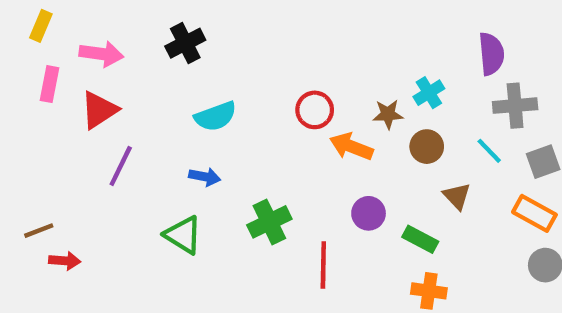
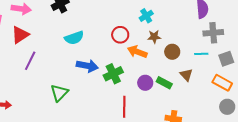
cyan cross: (429, 93) -> (146, 16), moved
cyan line: (489, 151) -> (201, 54), turned -48
blue arrow: (205, 177) -> (87, 66), moved, size x1.5
green cross: (269, 222) -> (113, 74), moved
green triangle: (183, 235) -> (59, 93), turned 42
green rectangle: (420, 239) -> (164, 83), moved

